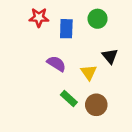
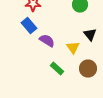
blue rectangle: (66, 29) -> (29, 26), moved, turned -42
brown circle: (96, 105) -> (88, 69), moved

